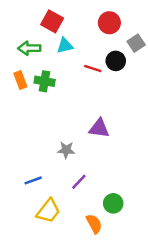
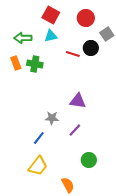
red square: (52, 21) -> (51, 15), moved
blue line: (33, 180) -> (39, 138), moved, turned -32
purple line: (79, 182) -> (75, 130), moved
orange semicircle: (94, 224) -> (68, 185), moved

